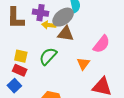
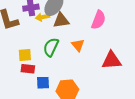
orange triangle: (83, 64) -> (78, 45), moved
blue square: (14, 86) -> (43, 83), moved, turned -32

